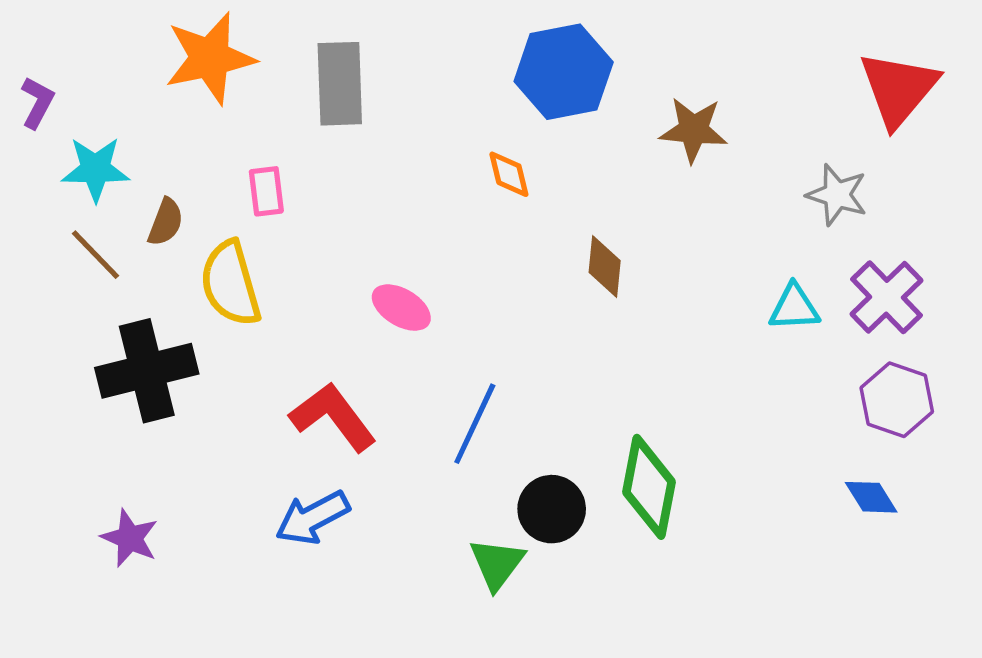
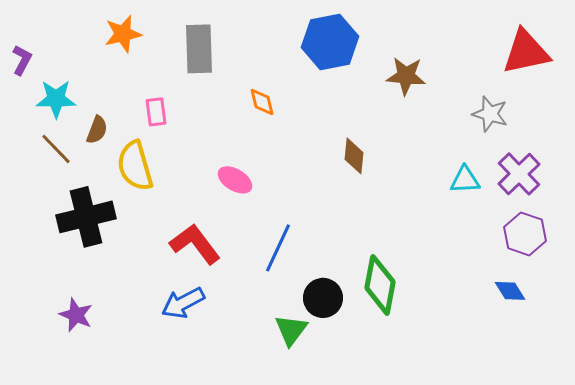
orange star: (210, 58) -> (123, 34), size x0.7
red triangle: (898, 89) -> (526, 52), turned 38
orange diamond: (509, 174) -> (262, 102), moved

